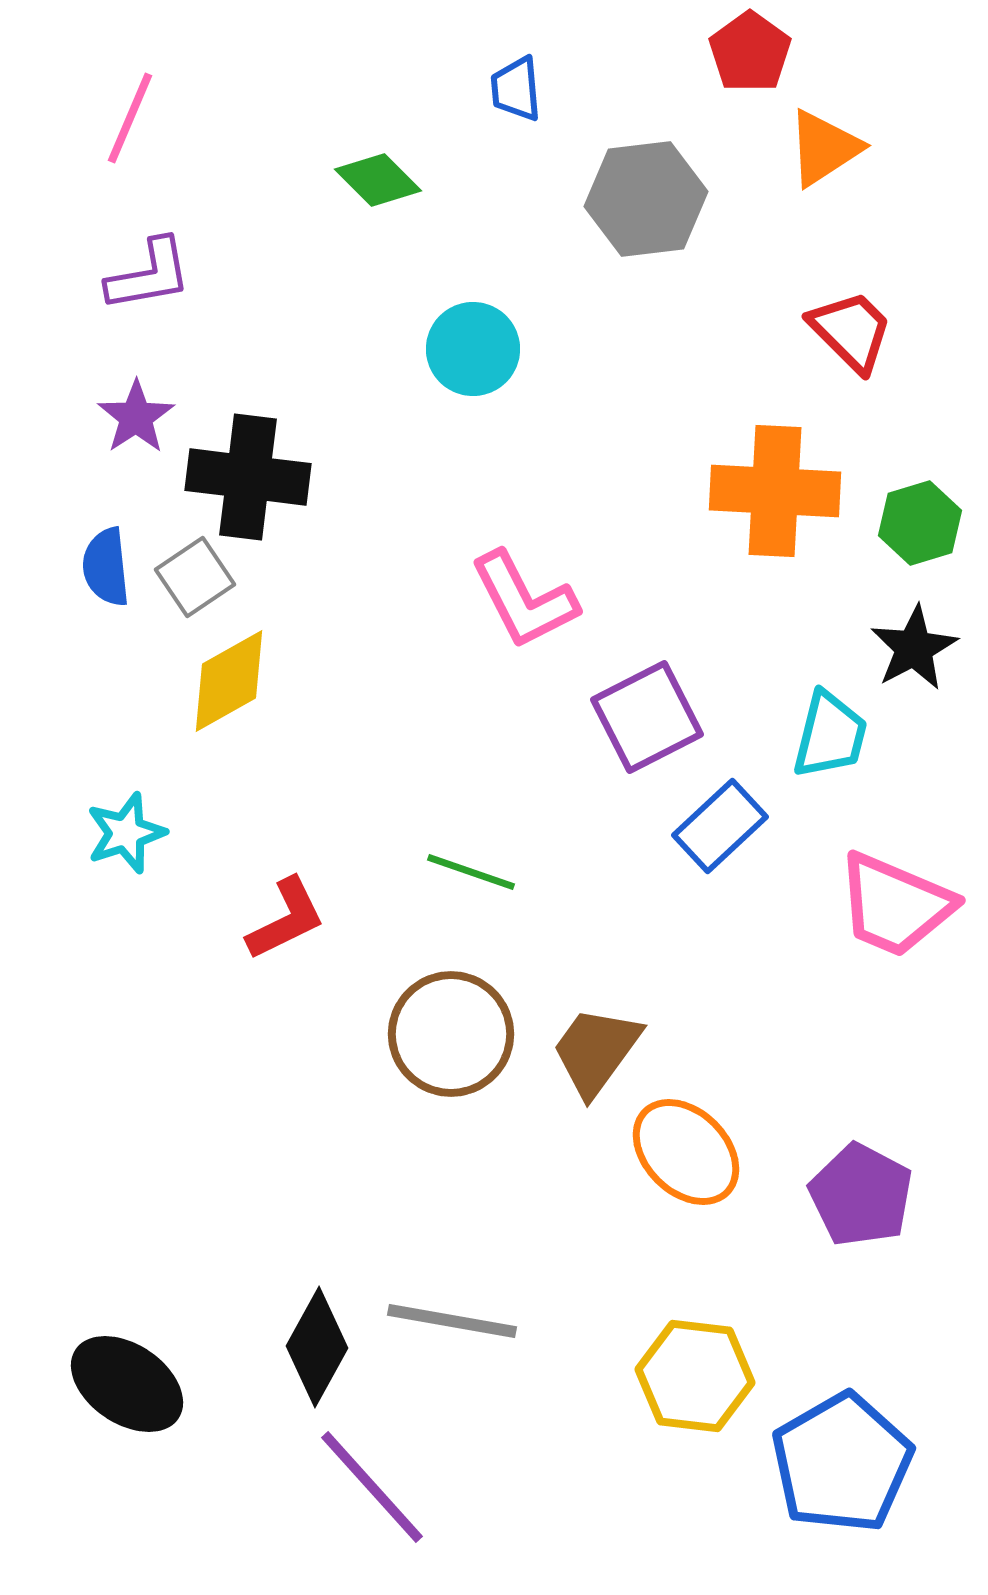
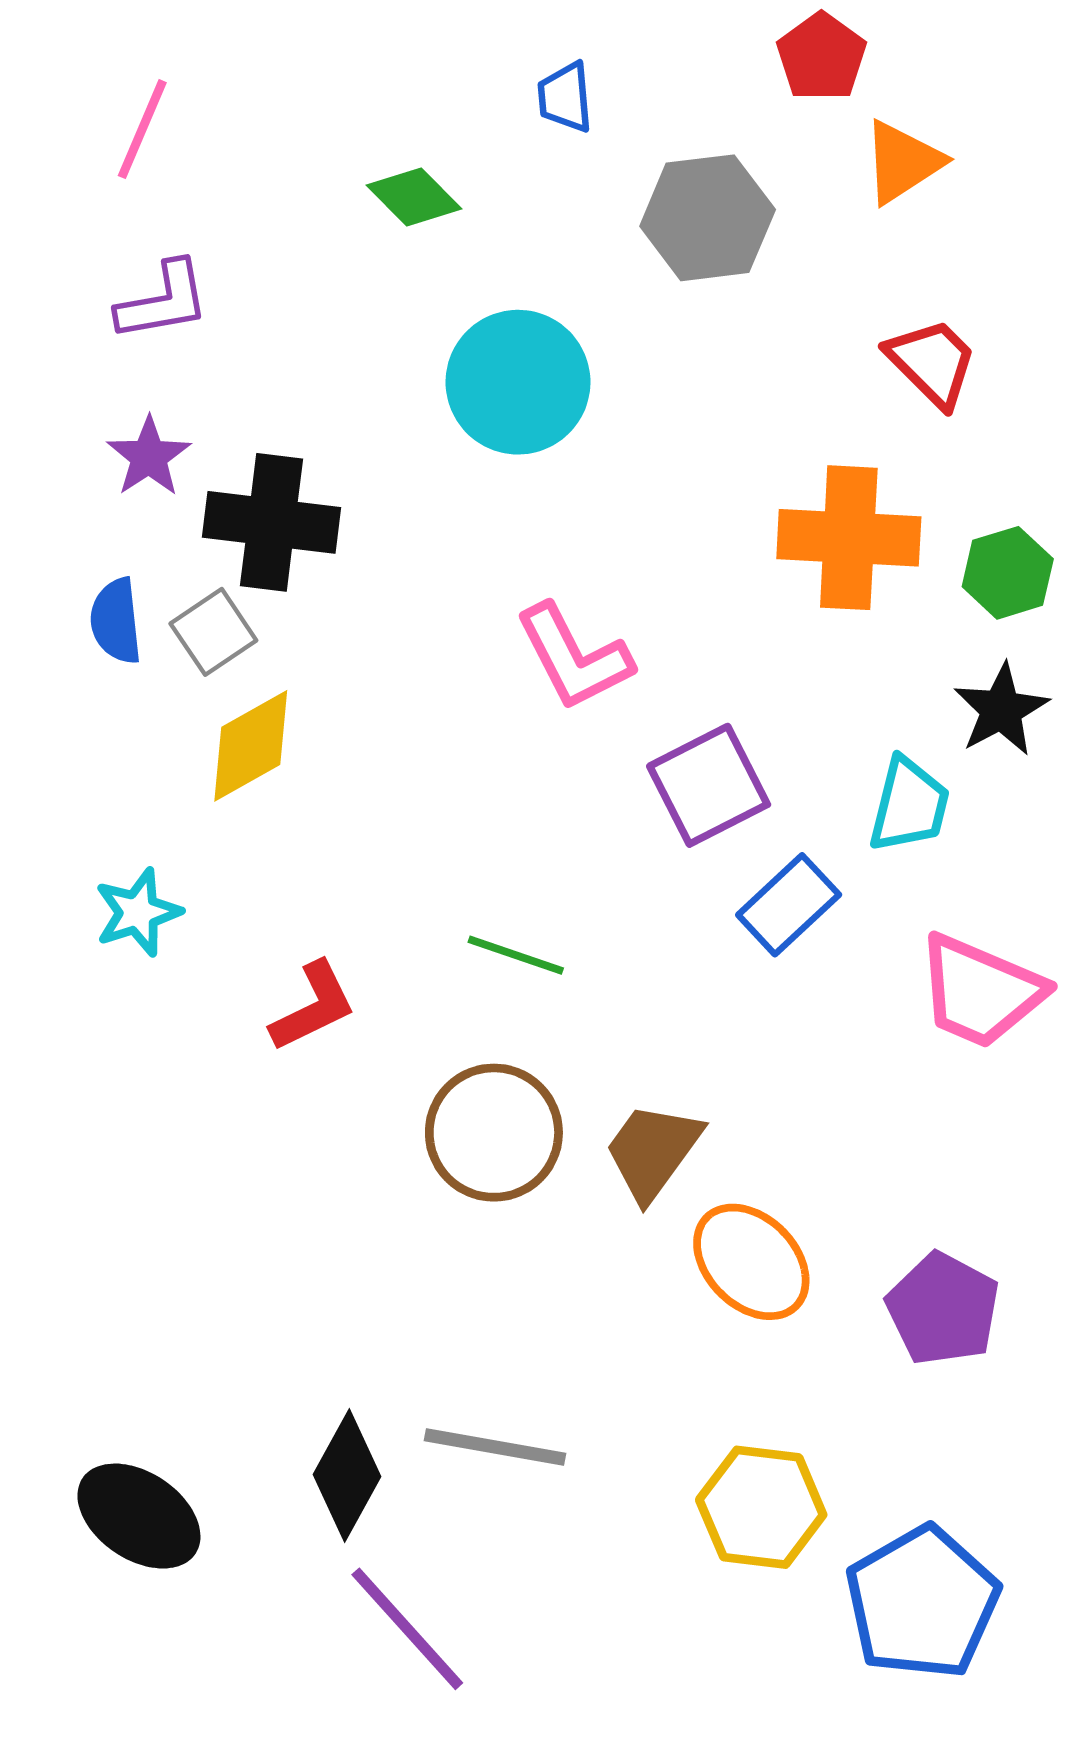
cyan circle: (473, 349) -> (518, 382), size x1.4

